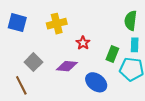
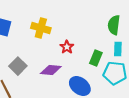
yellow cross: (57, 24) -> (41, 28), turned 30

